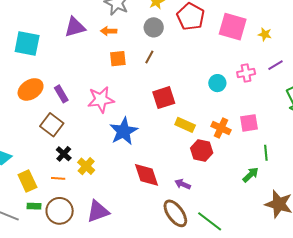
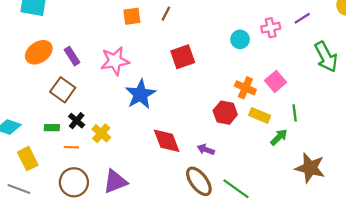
pink square: (249, 123) -> (275, 81), turned -30
yellow rectangle: (185, 125) -> (260, 115), moved
yellow rectangle: (27, 181) -> (28, 159), moved
green rectangle: (34, 206) -> (52, 128), moved

